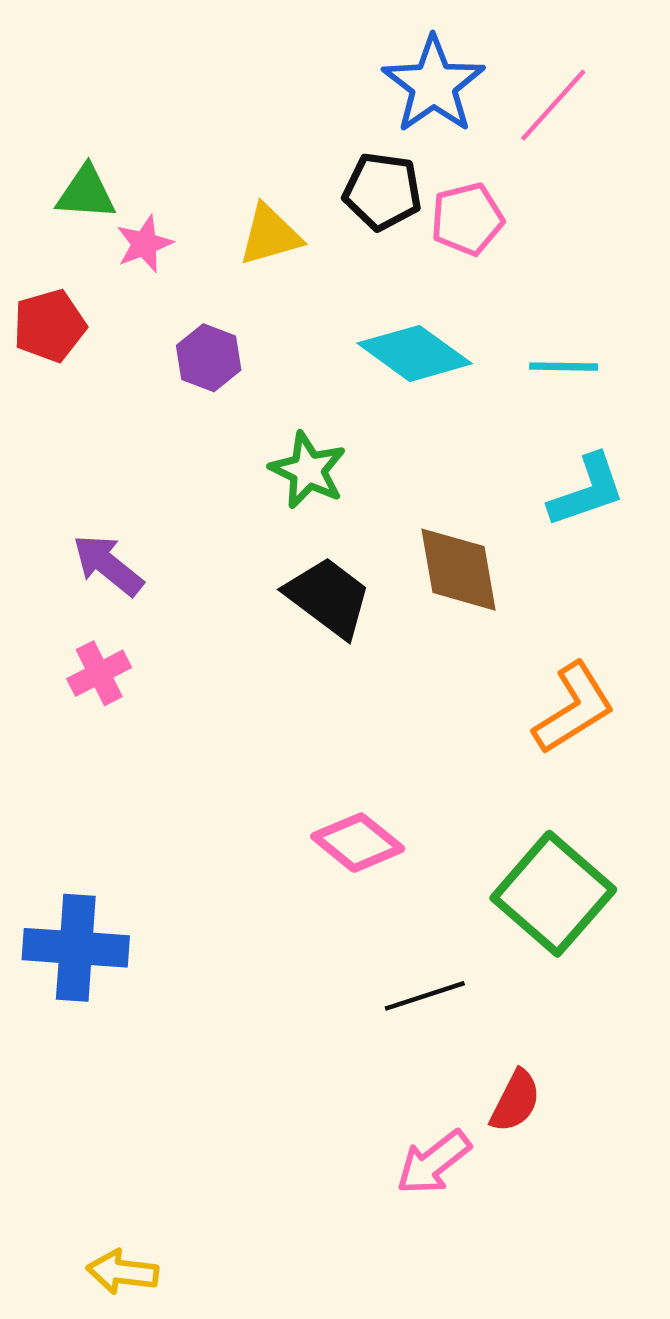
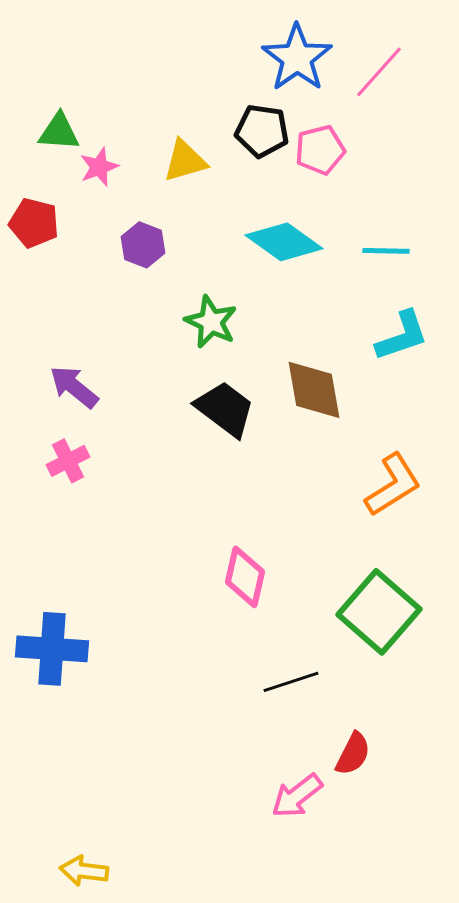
red pentagon: (50, 326) -> (34, 223), turned 30
pink diamond: (358, 843) -> (245, 577), turned 64

